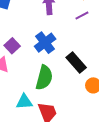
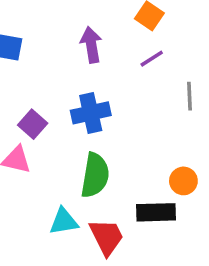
blue cross: (45, 43) -> (91, 113), turned 30
black rectangle: (76, 63) -> (156, 212), moved, turned -45

